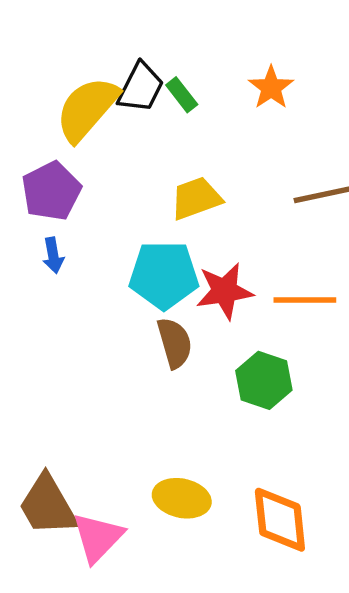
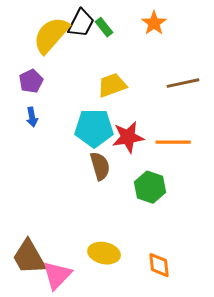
purple pentagon: (51, 191) -> (31, 81), size x0.7
orange diamond: (280, 520) -> (159, 265), size x0.7

